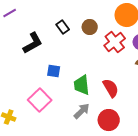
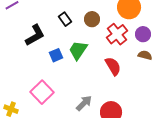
blue square: (54, 71) -> (56, 55), moved, turned -32
green trapezoid: (82, 85) -> (78, 50), moved, turned 40
red semicircle: (111, 88) -> (113, 66), moved

